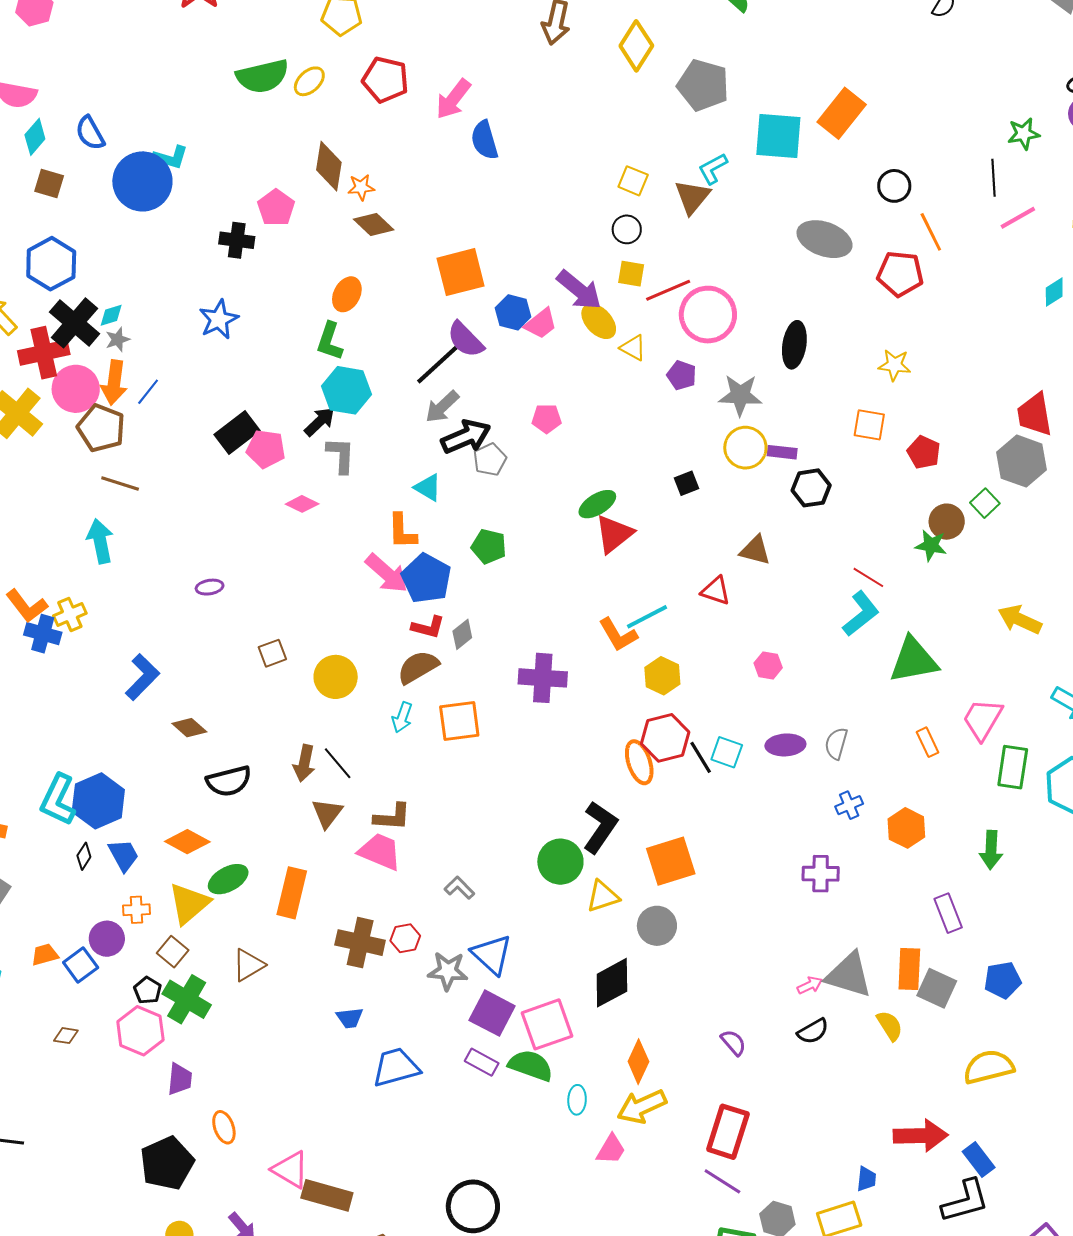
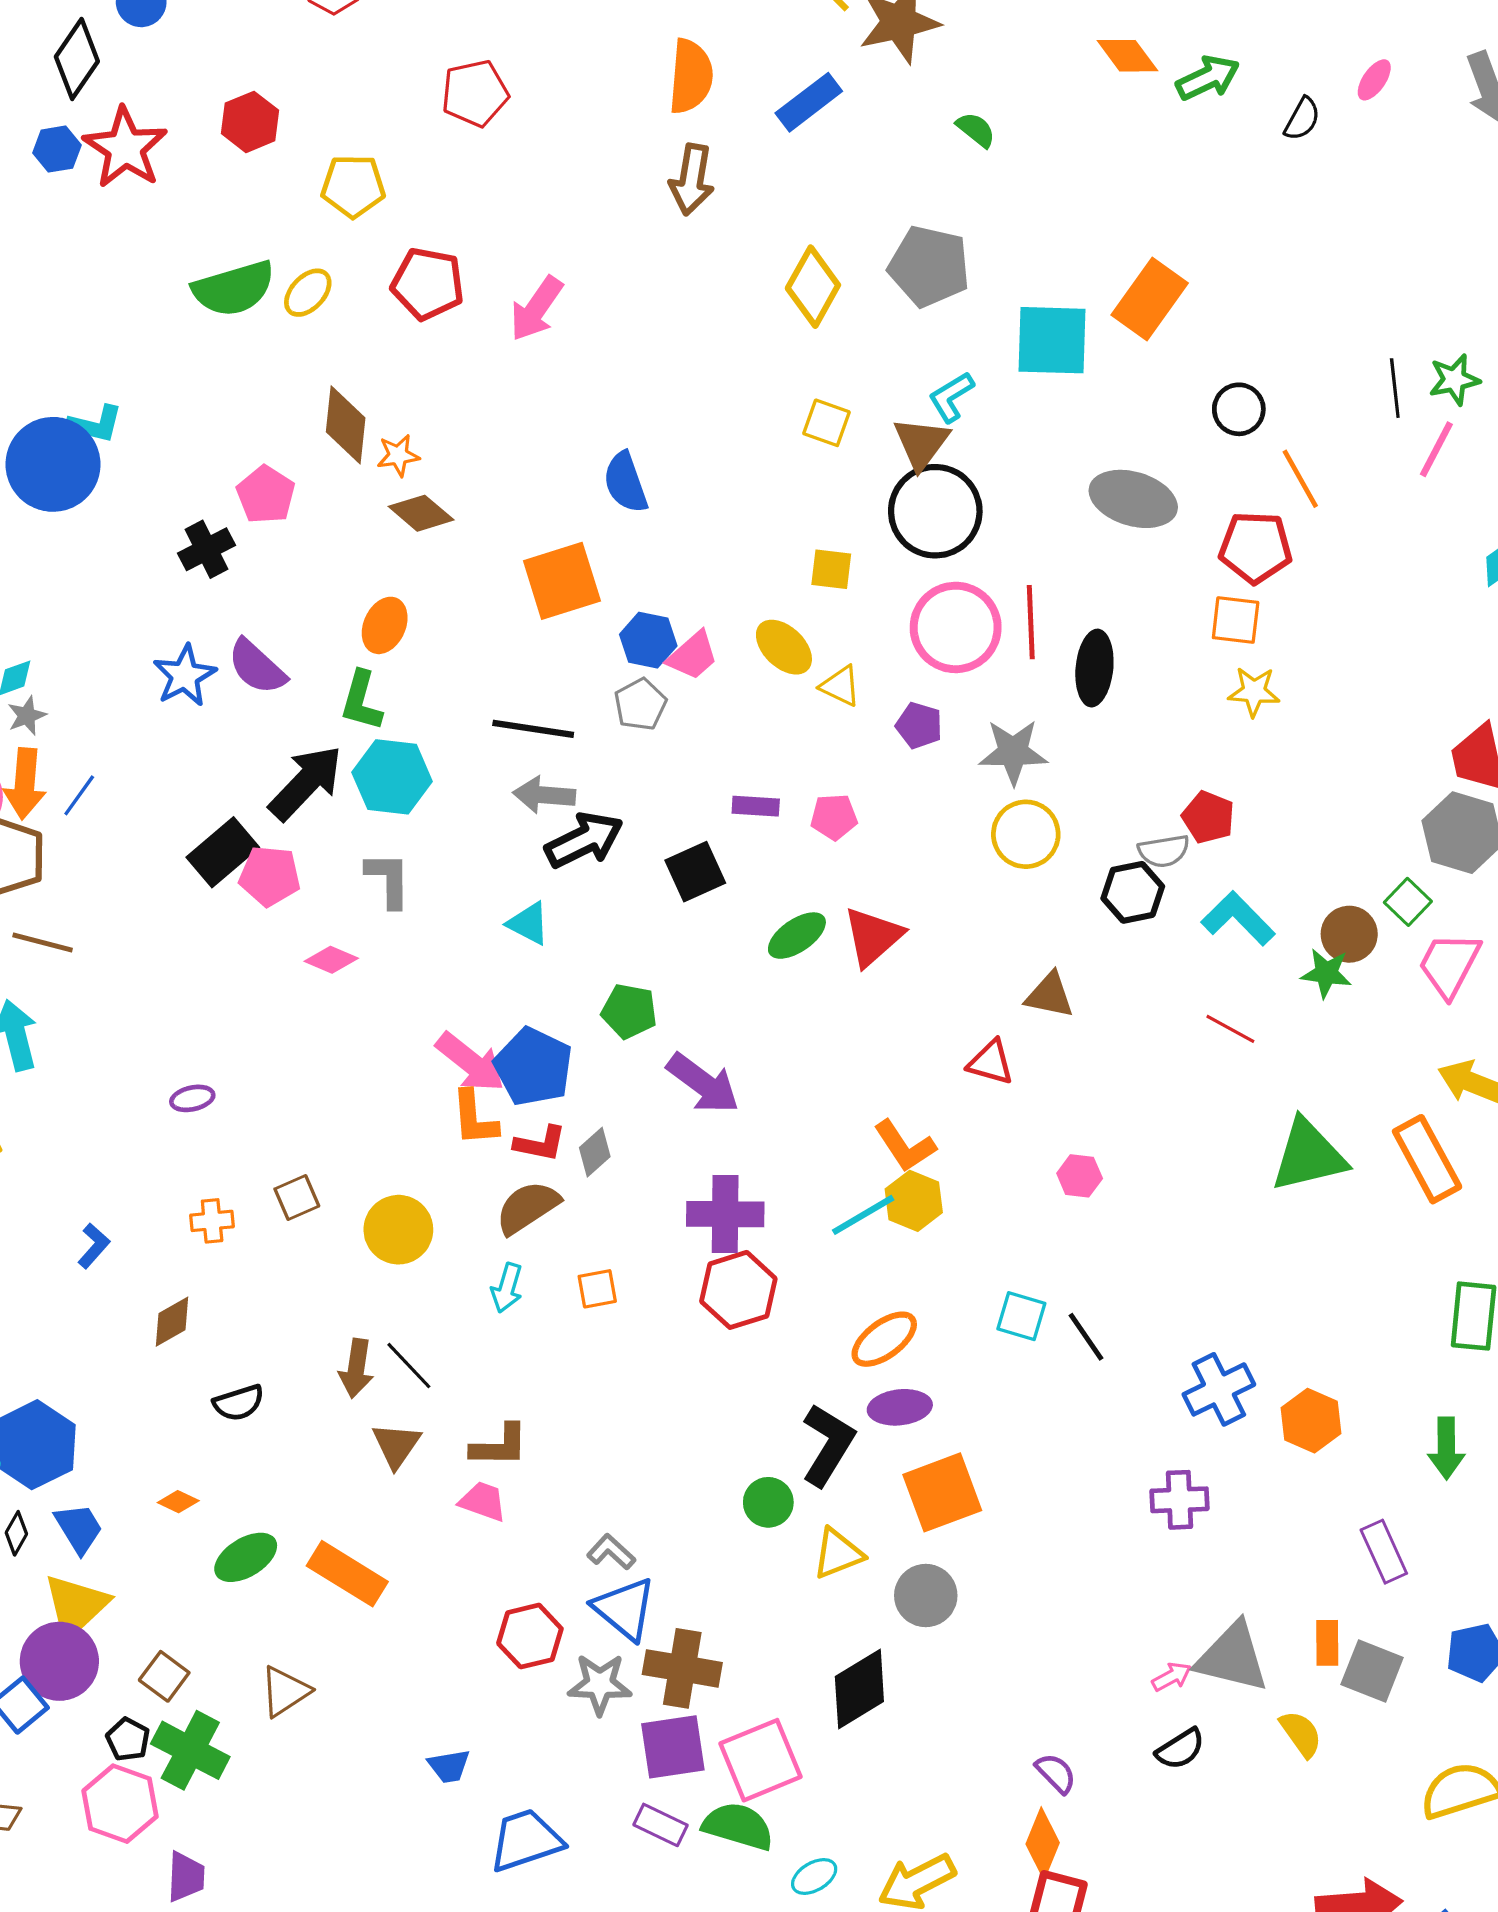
yellow diamond: (636, 46) -> (813, 287), moved
green star: (1024, 134) -> (1454, 380), moved
blue semicircle: (484, 140) -> (626, 482), moved
pink line: (1018, 218) -> (1436, 449), turned -30
black circle: (627, 229) -> (935, 511), moved, size x2.0
black cross: (237, 240) -> (207, 549), turned -32
purple arrow: (579, 290) -> (703, 1083), moved
red line: (668, 290) -> (1031, 622), moved, turned -66
purple semicircle: (465, 340) -> (257, 667), moved
black line: (437, 365) -> (533, 729), turned 54
gray arrow: (442, 407) -> (544, 795), turned 51
pink pentagon: (547, 419) -> (834, 817), moved
black arrow: (320, 422) -> (306, 783), moved, size x1.6
orange square: (869, 425) -> (1236, 620), moved
purple rectangle: (782, 452) -> (756, 806), moved
red pentagon: (924, 452) -> (1208, 817), moved
gray pentagon: (490, 460) -> (640, 704), moved
black square: (686, 483) -> (695, 872), moved, size x1.5
orange L-shape: (402, 531) -> (474, 1118), moved
red triangle: (614, 534) -> (873, 937), moved
cyan L-shape: (861, 614) -> (1238, 919), moved, turned -93
cyan line: (647, 617) -> (863, 1215), moved
orange L-shape: (618, 635) -> (905, 1146), moved
blue L-shape: (142, 677) -> (94, 1246), size x0.6
pink trapezoid: (983, 719) -> (1449, 965), moved
orange square: (459, 721) -> (597, 1289), size x0.6
brown diamond: (189, 728) -> (172, 1322), turned -68
red hexagon: (665, 738) -> (738, 1290), moved
orange rectangle: (927, 742) -> (1427, 1159), moved, size x1.8
gray semicircle: (836, 744) -> (1164, 851), moved, turned -112
purple ellipse: (785, 745) -> (900, 1407), moved
black line: (701, 757) -> (1086, 1337), moved
orange ellipse: (639, 762) -> (884, 1339), turned 75
black semicircle: (229, 781) -> (239, 1403), size x0.7
blue cross: (849, 805) -> (1219, 1389), size x1.6
orange diamond: (187, 842) -> (178, 1502), size x0.6
pink trapezoid: (380, 852) -> (483, 1501), size x0.7
green circle: (560, 862) -> (768, 1502), size x0.7
orange rectangle: (292, 893) -> (347, 1574), turned -69
yellow triangle: (189, 904) -> (76, 1606), moved
orange cross: (136, 910) -> (212, 1221), moved
red hexagon: (405, 938) -> (530, 1636), size x1.4
purple circle: (107, 939) -> (59, 1661), size x1.4
brown cross: (360, 943) -> (682, 1668), moved
blue triangle: (492, 954) -> (625, 1609), moved
orange rectangle: (909, 969) -> (1327, 1643), size x0.7
purple square: (492, 1013) -> (673, 1747), turned -33
orange diamond: (638, 1062) -> (1043, 1843), moved
cyan ellipse: (577, 1100) -> (814, 1876), turned 60

